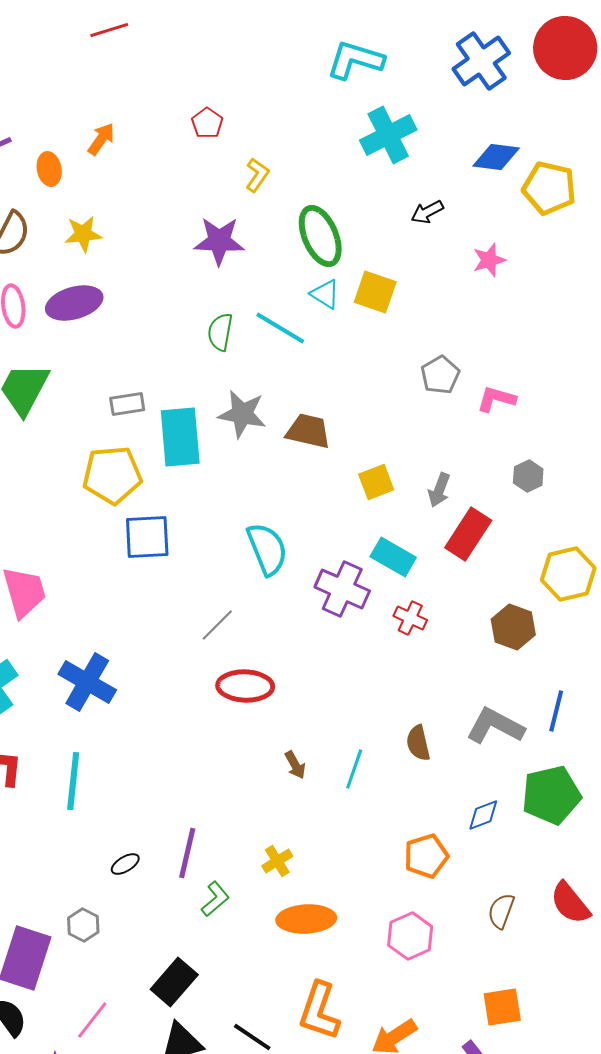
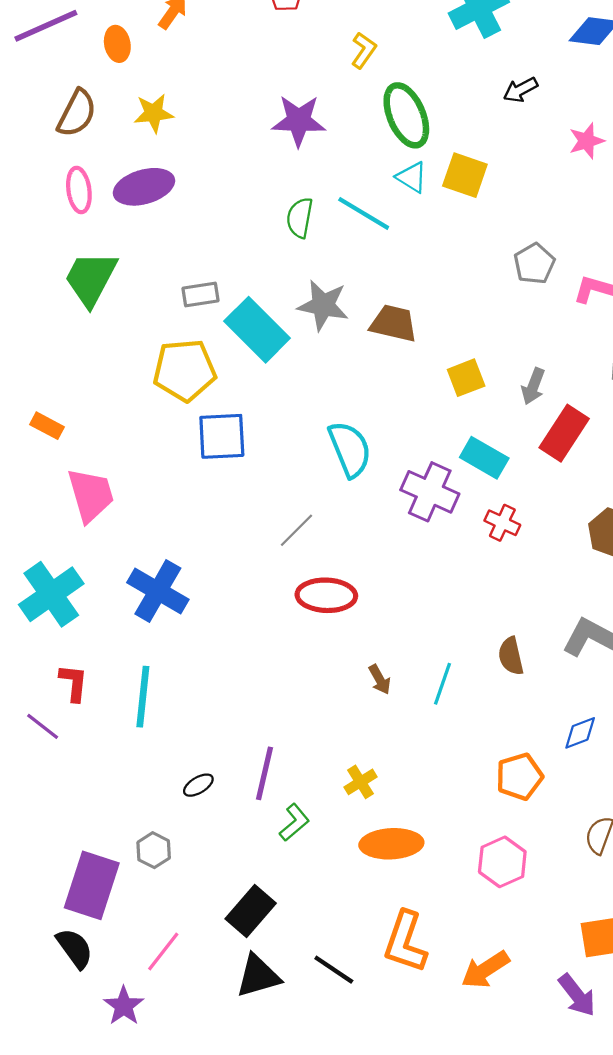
yellow L-shape: (257, 175) -> (364, 50), moved
cyan rectangle: (180, 437) -> (257, 330), turned -40

